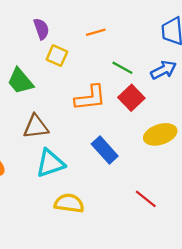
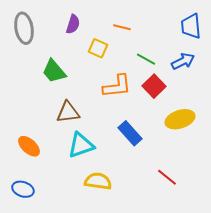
purple semicircle: (41, 29) -> (73, 24), turned 36
orange line: (96, 32) -> (122, 27), turned 30
yellow square: (57, 56) -> (98, 48), moved

